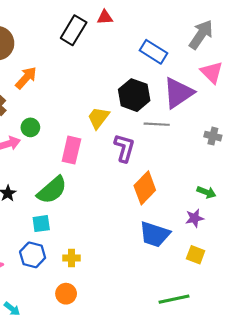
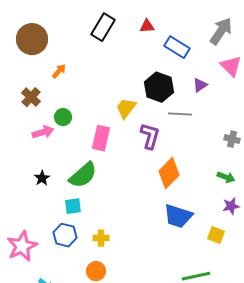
red triangle: (105, 17) -> (147, 26), moved
orange arrow: (26, 78) -> (59, 71), size x0.7
purple triangle: (178, 93) -> (200, 85), size x0.5
gray cross: (213, 136) -> (232, 139), moved
purple star: (195, 218) -> (231, 206), moved

